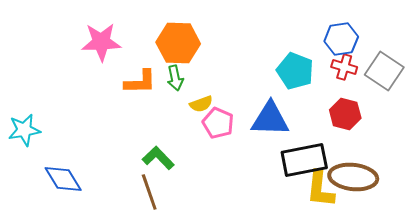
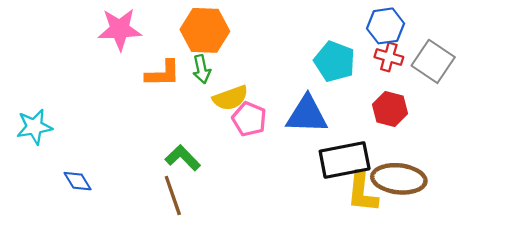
yellow semicircle: (201, 104) -> (230, 98), size x1.4
blue diamond: (63, 179) -> (78, 181), size x0.7

